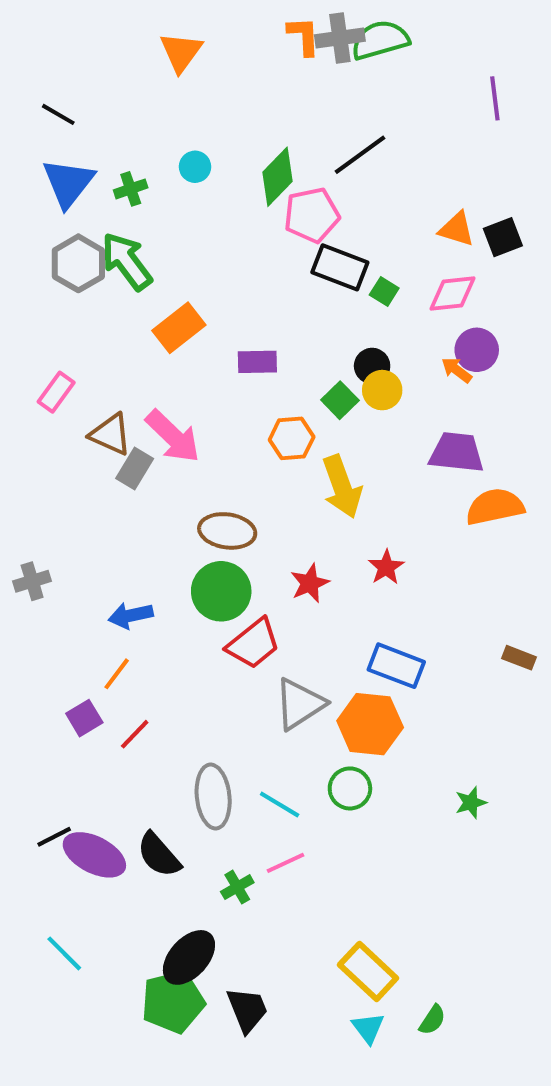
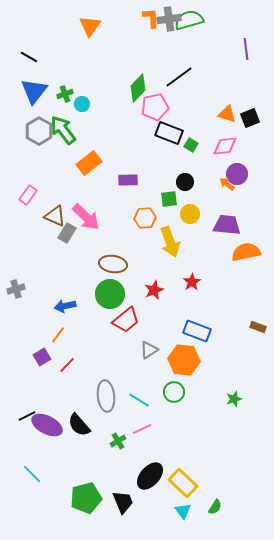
cyan circle: (195, 167) -> (82, 104), moved
yellow circle: (382, 390) -> (190, 214), moved
green square: (340, 400) -> (169, 199), turned 36
gray triangle: (300, 704) -> (149, 350), size x0.7
black ellipse: (189, 957) -> (150, 476), moved

